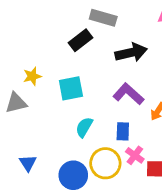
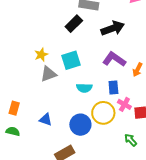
gray triangle: (16, 103) -> (48, 74), moved
cyan semicircle: (84, 127) -> (84, 88), turned -112
blue triangle: (28, 163) -> (46, 120), turned -32

